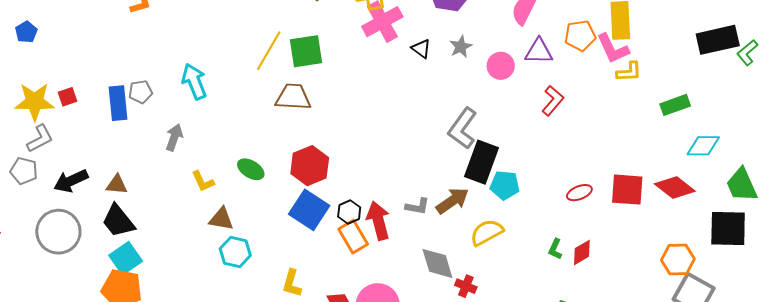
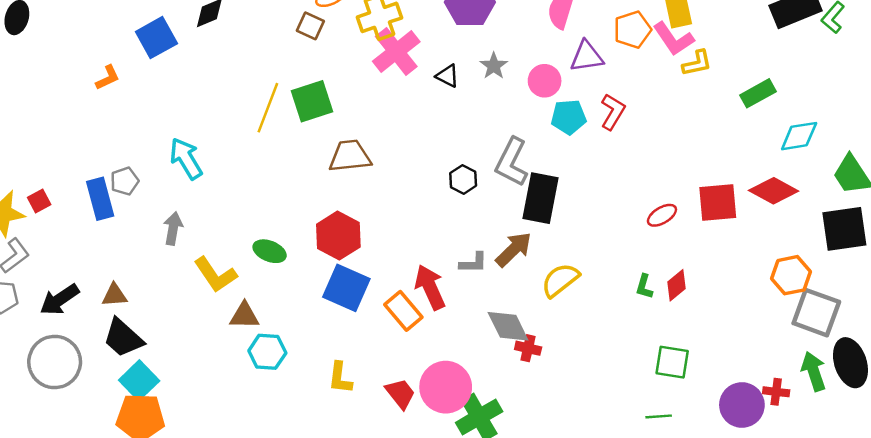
brown trapezoid: (293, 97) -> (350, 156), moved
yellow L-shape: (203, 181) -> (215, 275), size x1.5
cyan pentagon: (505, 185) -> (569, 117), moved
black hexagon: (349, 212) -> (463, 179), moved
red cross: (466, 286) -> (528, 348), moved

